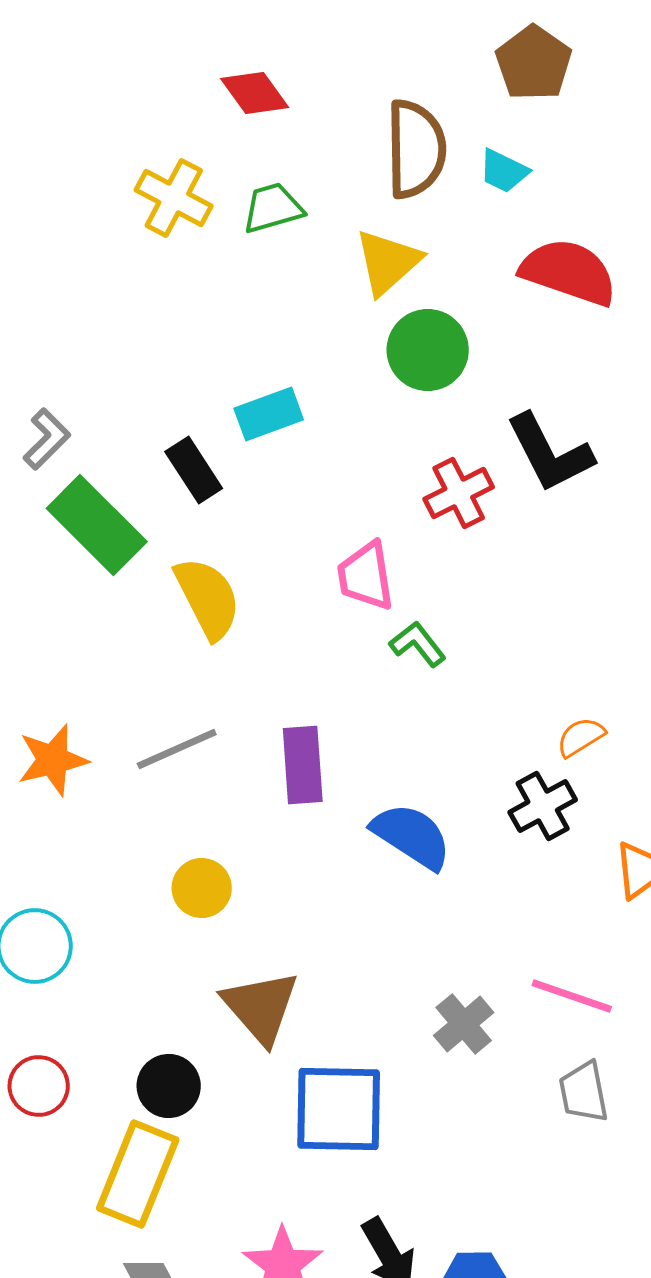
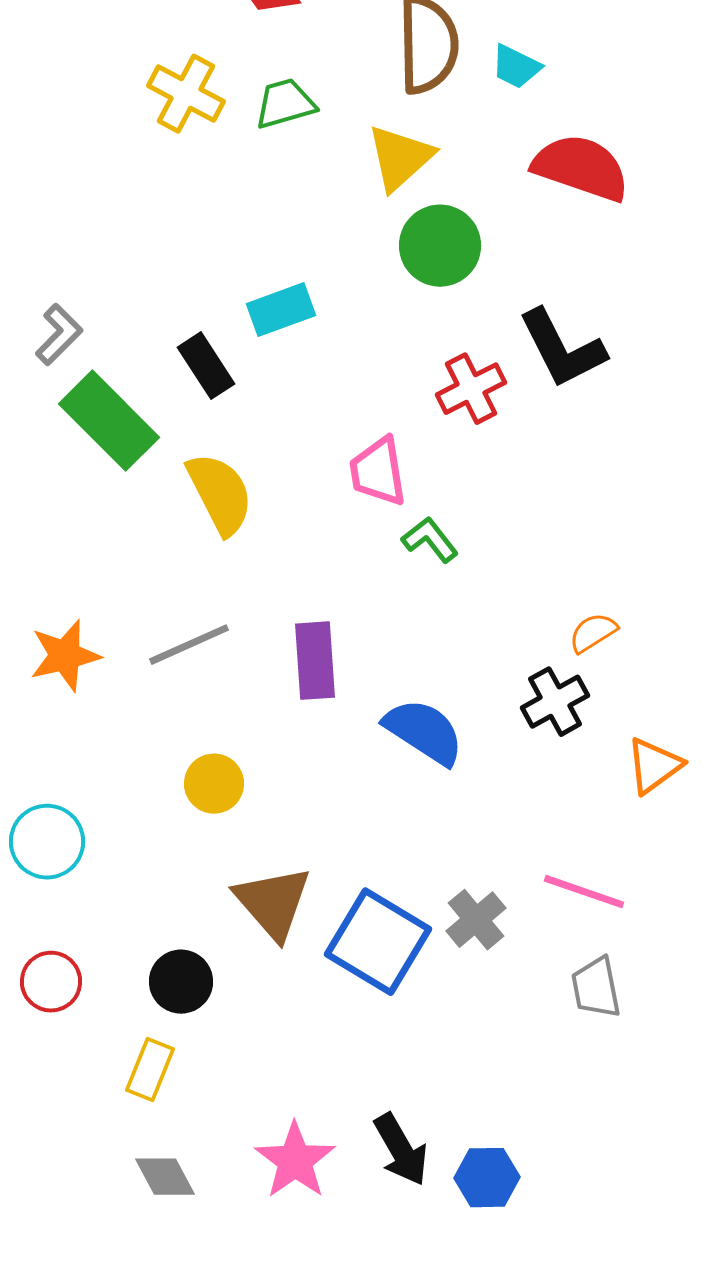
blue square: (339, 1109) -> (378, 942), moved, turned 30
yellow rectangle: (138, 1174) -> (150, 1070), size x0.6

